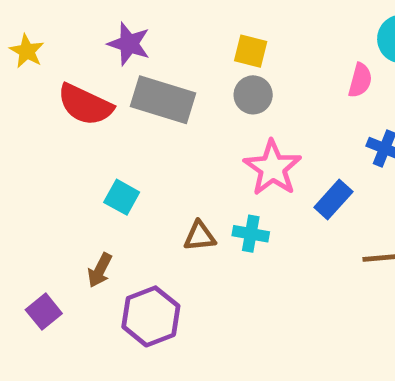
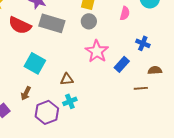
pink semicircle: (360, 80) -> (125, 13), moved
cyan square: (122, 197) -> (35, 63), size x1.5
cyan cross: (251, 234) -> (70, 101), moved, turned -32

